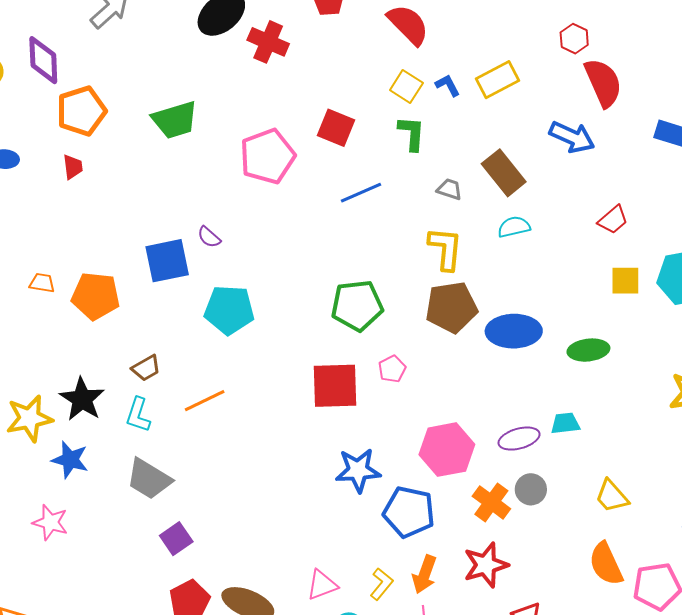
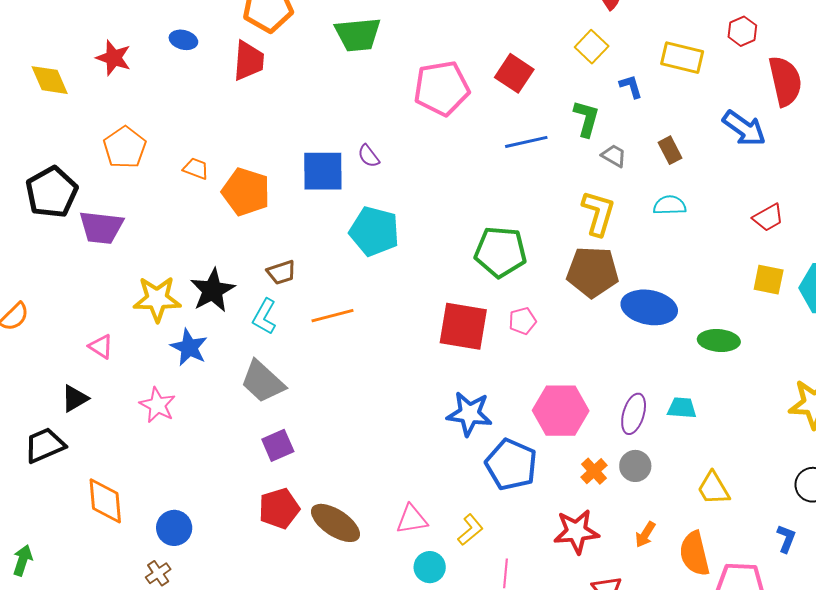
red hexagon: (574, 39) -> (742, 31), moved
yellow rectangle: (497, 80) -> (682, 58), turned 30
blue L-shape: (448, 85) -> (631, 86), moved
green L-shape: (412, 133) -> (586, 119), moved
red trapezoid: (73, 167) -> (249, 61), size x1.6
brown rectangle: (504, 173) -> (670, 150), size x0.6
purple ellipse: (519, 439) -> (634, 414), turned -69
orange cross: (491, 502) -> (594, 471), size x0.7
orange arrow: (424, 574) -> (645, 534), moved, size x0.7

